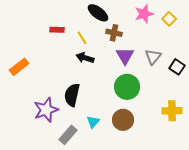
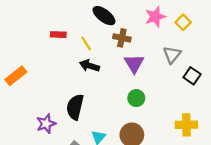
gray triangle: (153, 57) -> (172, 55), moved
green circle: (127, 87) -> (136, 98), size x0.6
purple star: (46, 110) -> (46, 124), size x0.7

